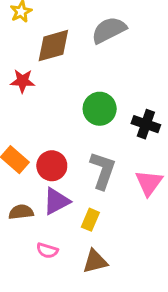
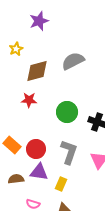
red star: (23, 81) -> (29, 100), moved
purple triangle: (56, 201) -> (39, 172), turned 36

